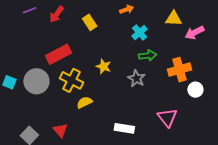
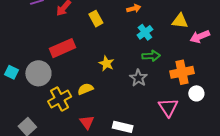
yellow cross: (71, 80) -> (60, 99), moved, turned 30
yellow semicircle: (84, 102) -> (85, 89), moved
pink triangle: (167, 118) -> (168, 107), moved
red triangle: (60, 130) -> (87, 122), moved

